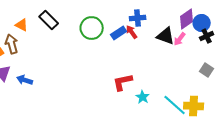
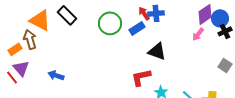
orange triangle: (22, 25) -> (40, 20), size x1.6
red arrow: (132, 32) -> (144, 13), moved
black triangle: (166, 36) -> (157, 51), moved
blue arrow: (25, 80) -> (56, 75), moved

